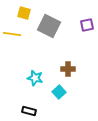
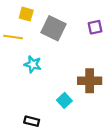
brown cross: (68, 69) -> (90, 81), moved, size x1.5
cyan star: (35, 78) -> (33, 64), moved

